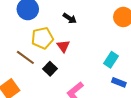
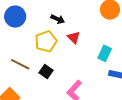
yellow pentagon: (42, 38) -> (46, 41), moved
red triangle: (63, 46) -> (74, 38), moved

